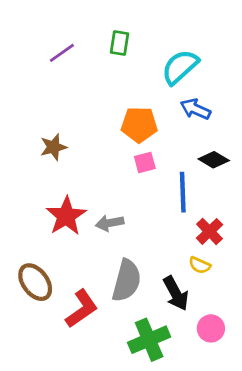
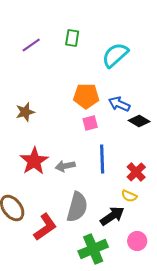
blue arrow: (195, 109) -> (119, 104), moved
blue line: (183, 192) -> (102, 159), moved
black arrow: (176, 293) -> (112, 216), turned -95

